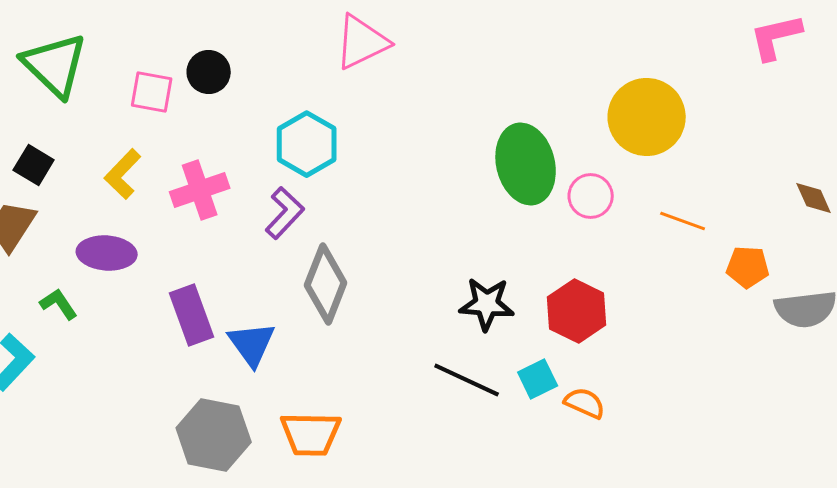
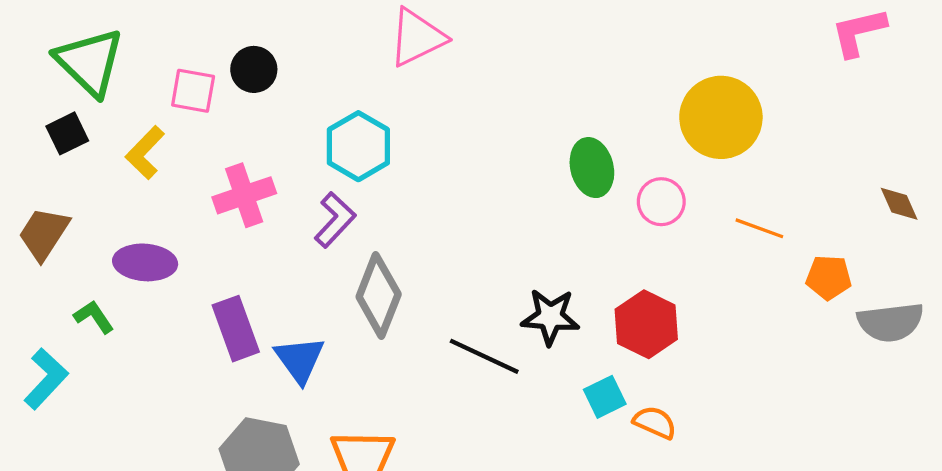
green ellipse: (526, 164) -> (592, 168), size x0.7
black square: (34, 165) -> (67, 133), moved, turned 33
yellow L-shape: (123, 174) -> (145, 153), moved
black line: (467, 380) -> (484, 356), moved

